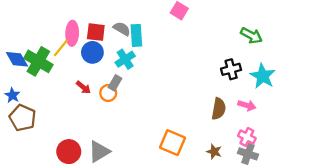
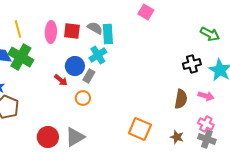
yellow line: (61, 48) -> (18, 29), moved, turned -54
blue circle: (92, 52) -> (75, 66), moved
orange circle: (108, 93) -> (83, 98), moved

